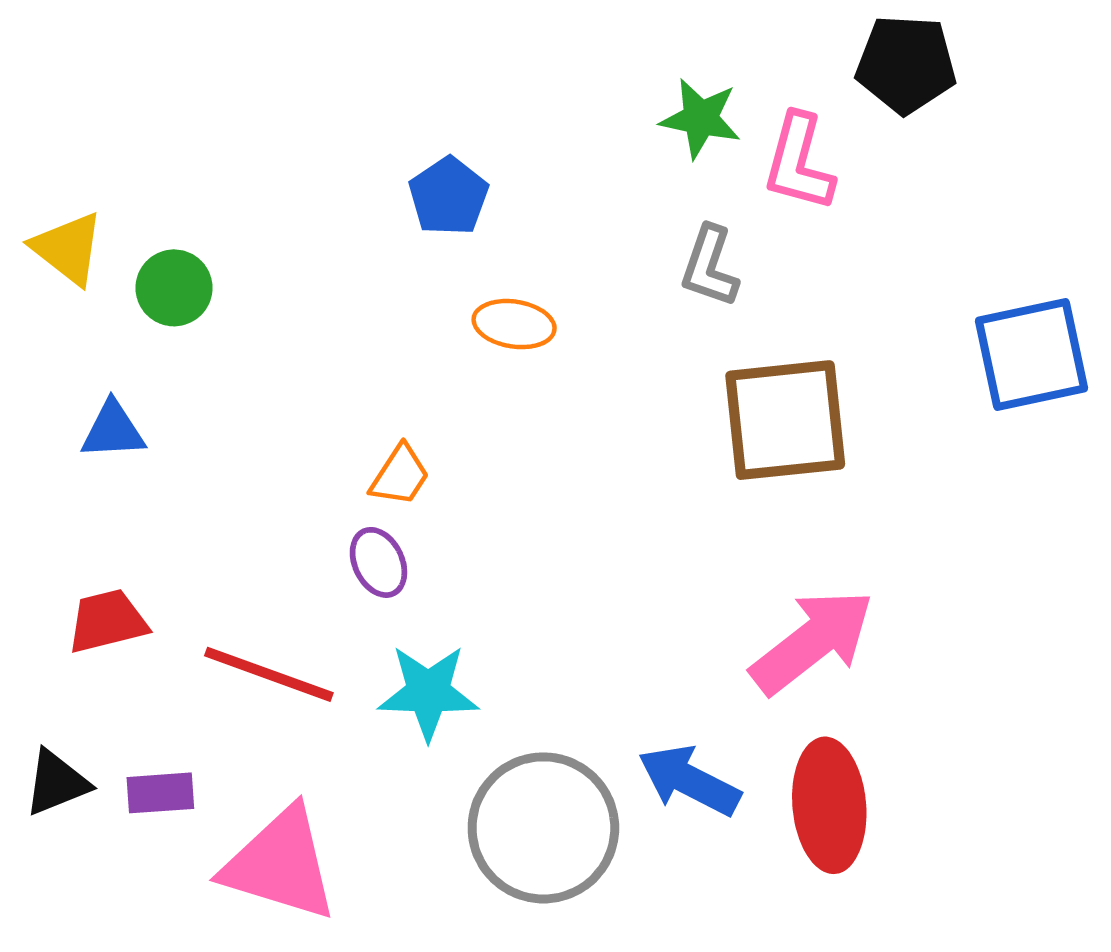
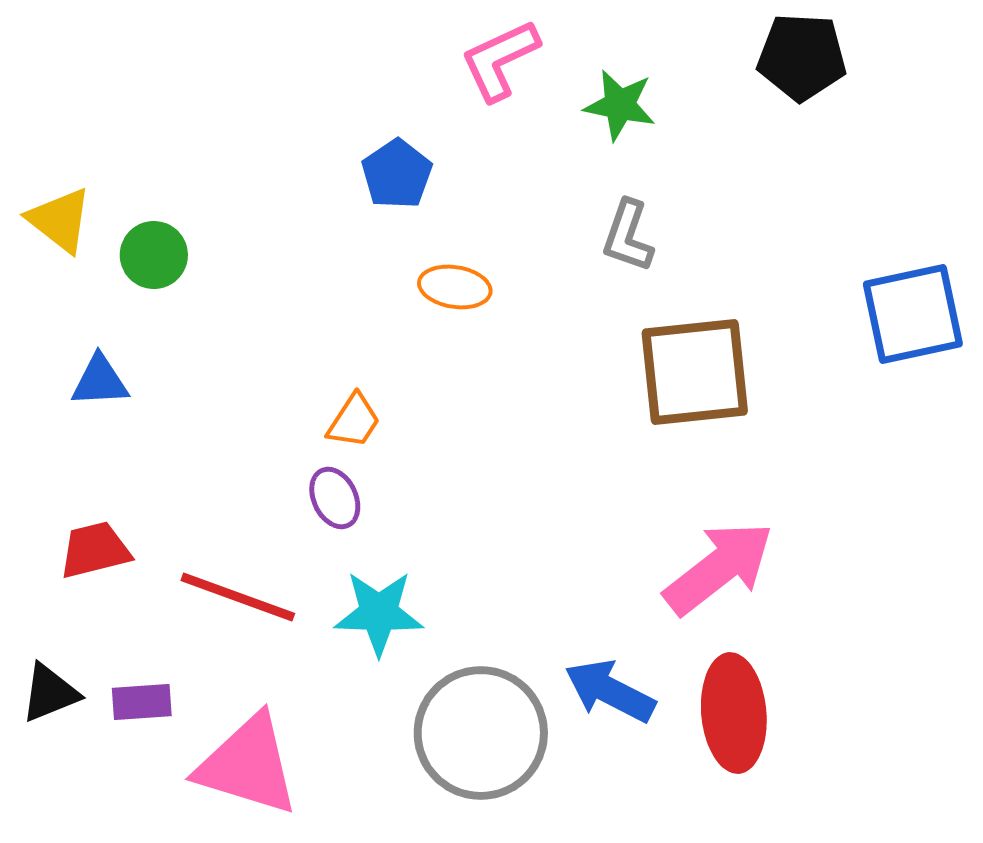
pink L-shape: (799, 162) -> (500, 60), moved, turned 50

